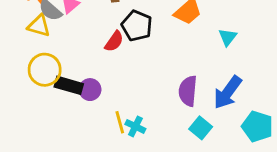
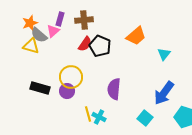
red semicircle: (114, 41) -> (85, 44), moved
yellow circle: (45, 70) -> (71, 77), moved
black rectangle: (69, 85) -> (40, 88), moved
purple semicircle: (188, 91) -> (114, 89), moved

